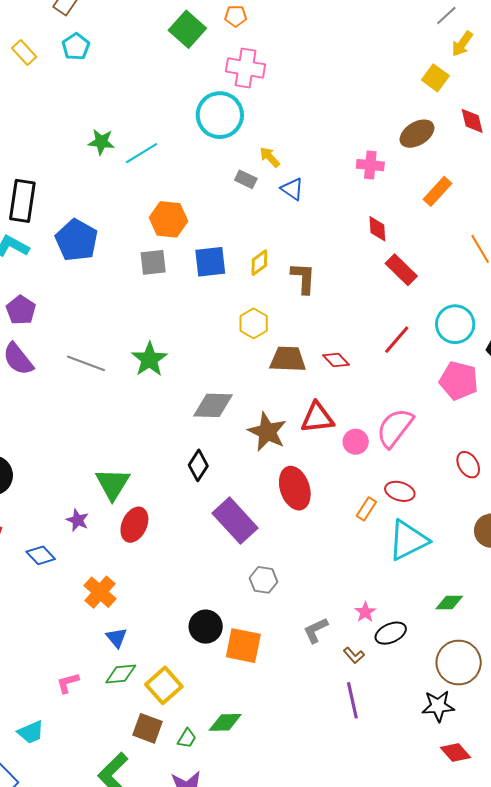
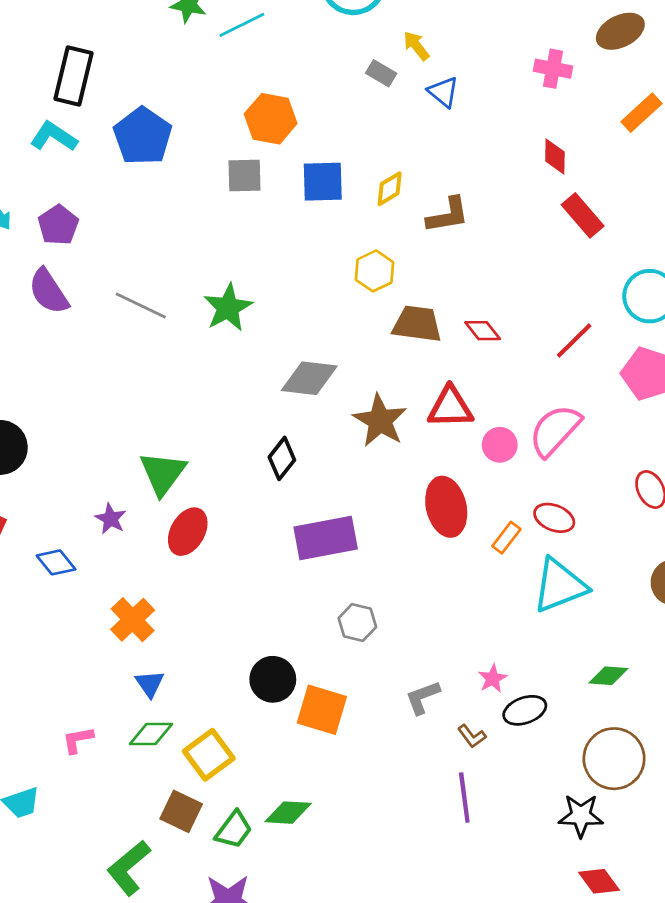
brown L-shape: (303, 278) -> (448, 215), turned 72
red line: (397, 340) -> (574, 340), moved
red ellipse: (295, 488) -> (446, 507), moved
purple rectangle: (235, 521) -> (326, 538), turned -63
green trapezoid: (187, 738) -> (234, 830), size x1.4

